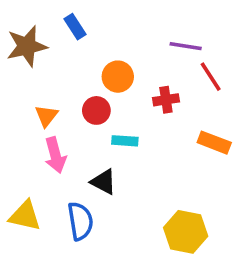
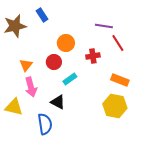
cyan rectangle: (125, 141) -> (70, 79), turned -40
yellow triangle: (25, 216) -> (14, 107), moved
yellow hexagon: (186, 232) -> (115, 106), moved

